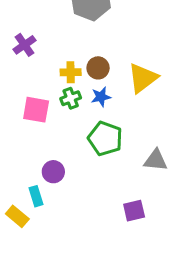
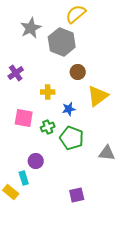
brown circle: (98, 68) -> (78, 72), moved
green cross: (71, 98) -> (48, 127), moved
purple square: (134, 211) -> (77, 195), moved

